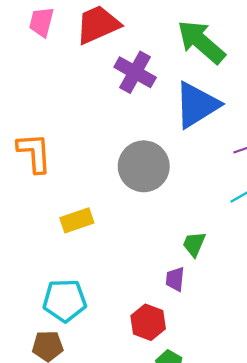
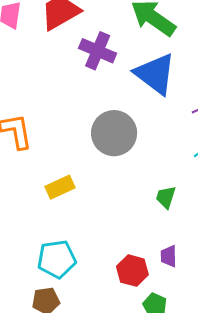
blue triangle: (197, 105) -> (155, 74), turned -45
purple trapezoid: (175, 279) -> (169, 256), moved

